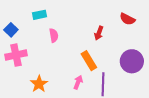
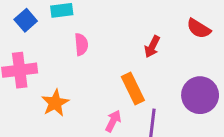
blue square: (11, 30) -> (26, 20), moved
orange star: (39, 84) -> (55, 103), moved

